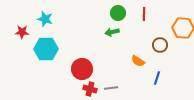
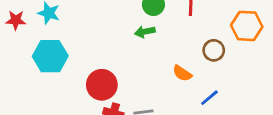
red star: (22, 32) -> (16, 20), moved
blue line: (157, 78) -> (209, 98), turned 32

